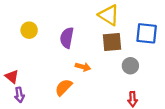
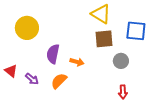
yellow circle: (29, 30) -> (27, 28), size x1.5
purple semicircle: (67, 38) -> (53, 54), moved
purple arrow: (19, 95) -> (32, 79), moved, turned -40

